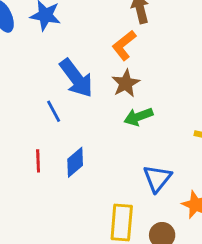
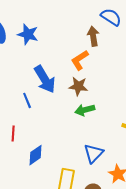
brown star: (126, 83) -> (78, 86), turned 30
blue diamond: (75, 162) -> (36, 155), moved

